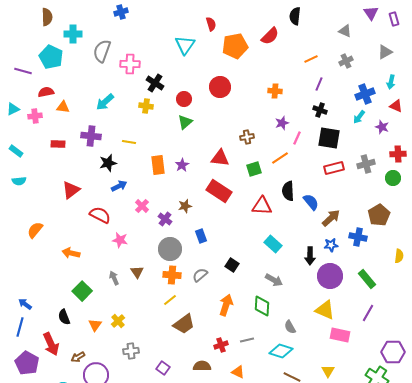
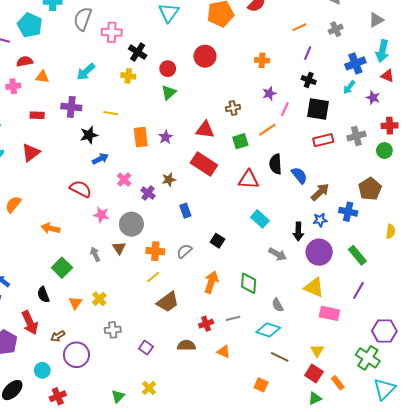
cyan arrow: (391, 82) -> (382, 51), size x1.5
red triangle: (71, 190) -> (31, 153), moved
gray circle: (170, 249) -> (131, 224), moved
gray arrow: (274, 280) -> (278, 254), moved

